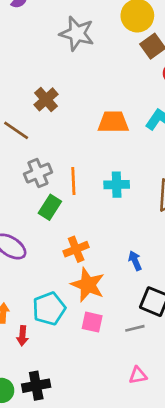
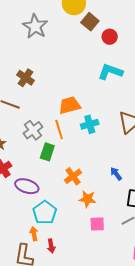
gray star: (77, 34) -> (35, 26), turned 30
orange trapezoid: (113, 122) -> (70, 105), moved
orange star: (88, 285) -> (87, 199), size x0.7
cyan pentagon: (49, 309) -> (45, 212), moved

